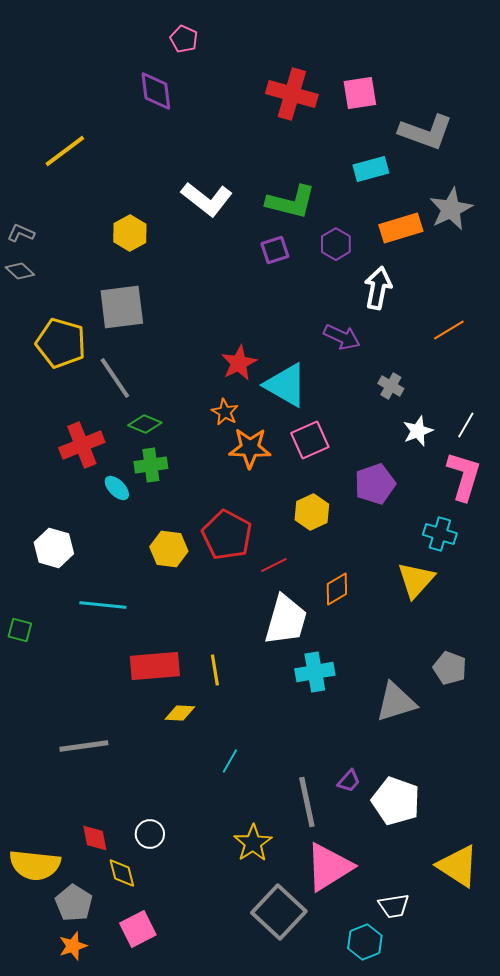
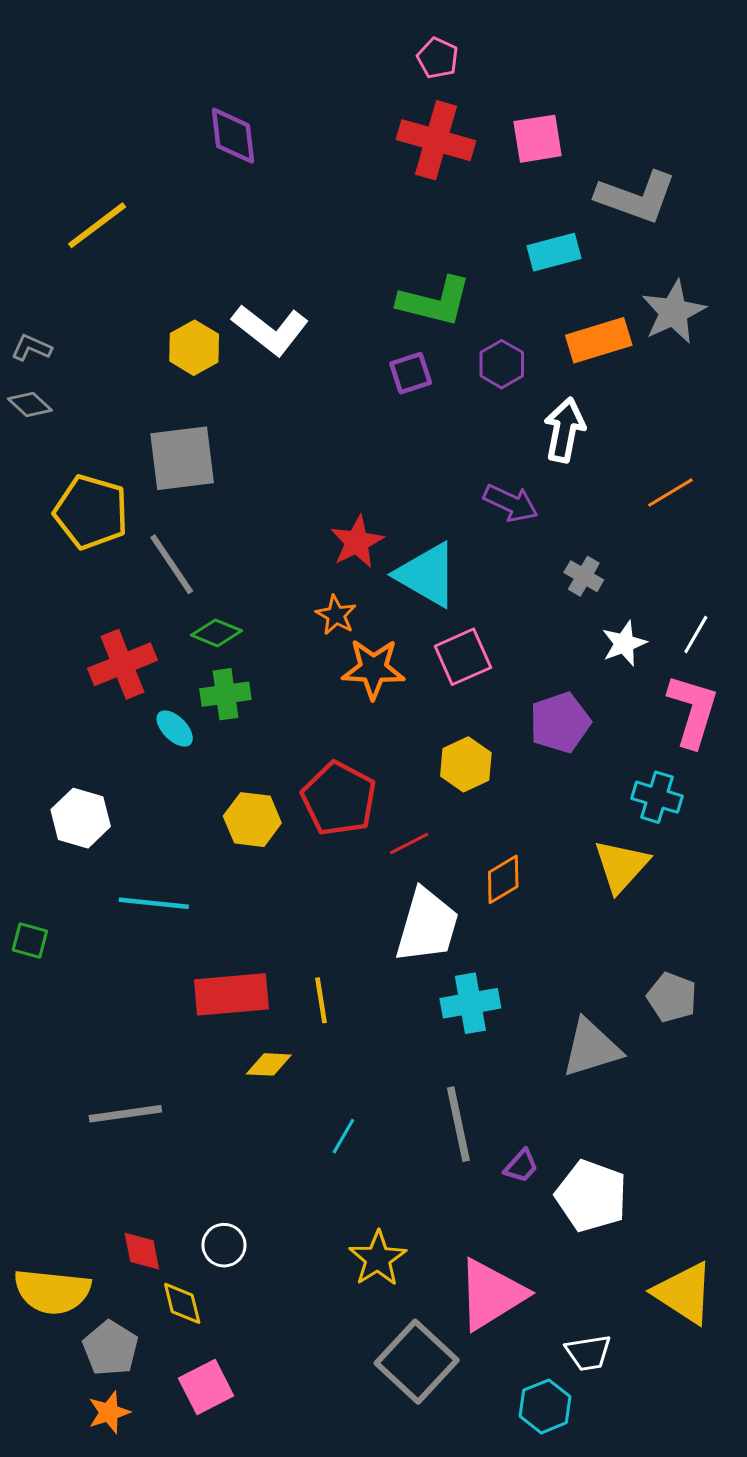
pink pentagon: (184, 39) -> (438, 58), moved
white L-shape: (207, 199) -> (270, 330), moved
gray line: (307, 802) -> (458, 1124), moved

